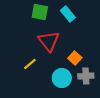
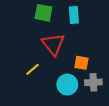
cyan rectangle: (68, 14) -> (74, 15), turned 35
orange square: (75, 58) -> (81, 63), turned -32

